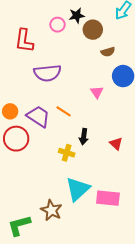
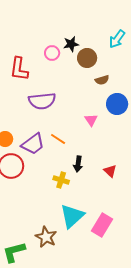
purple trapezoid: (38, 116) -> (33, 144), turned 110
pink rectangle: (108, 198) -> (102, 225), turned -65

